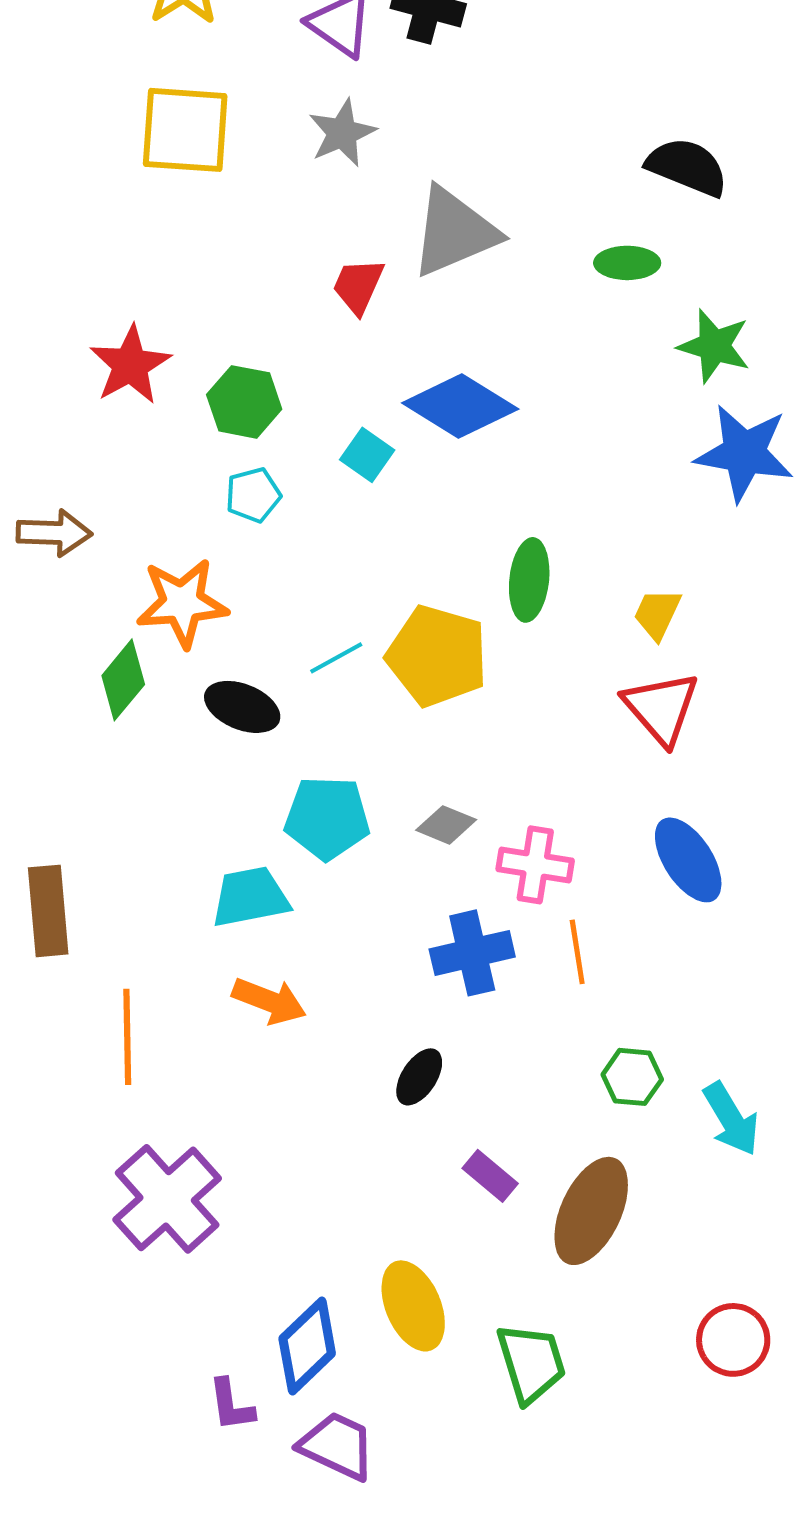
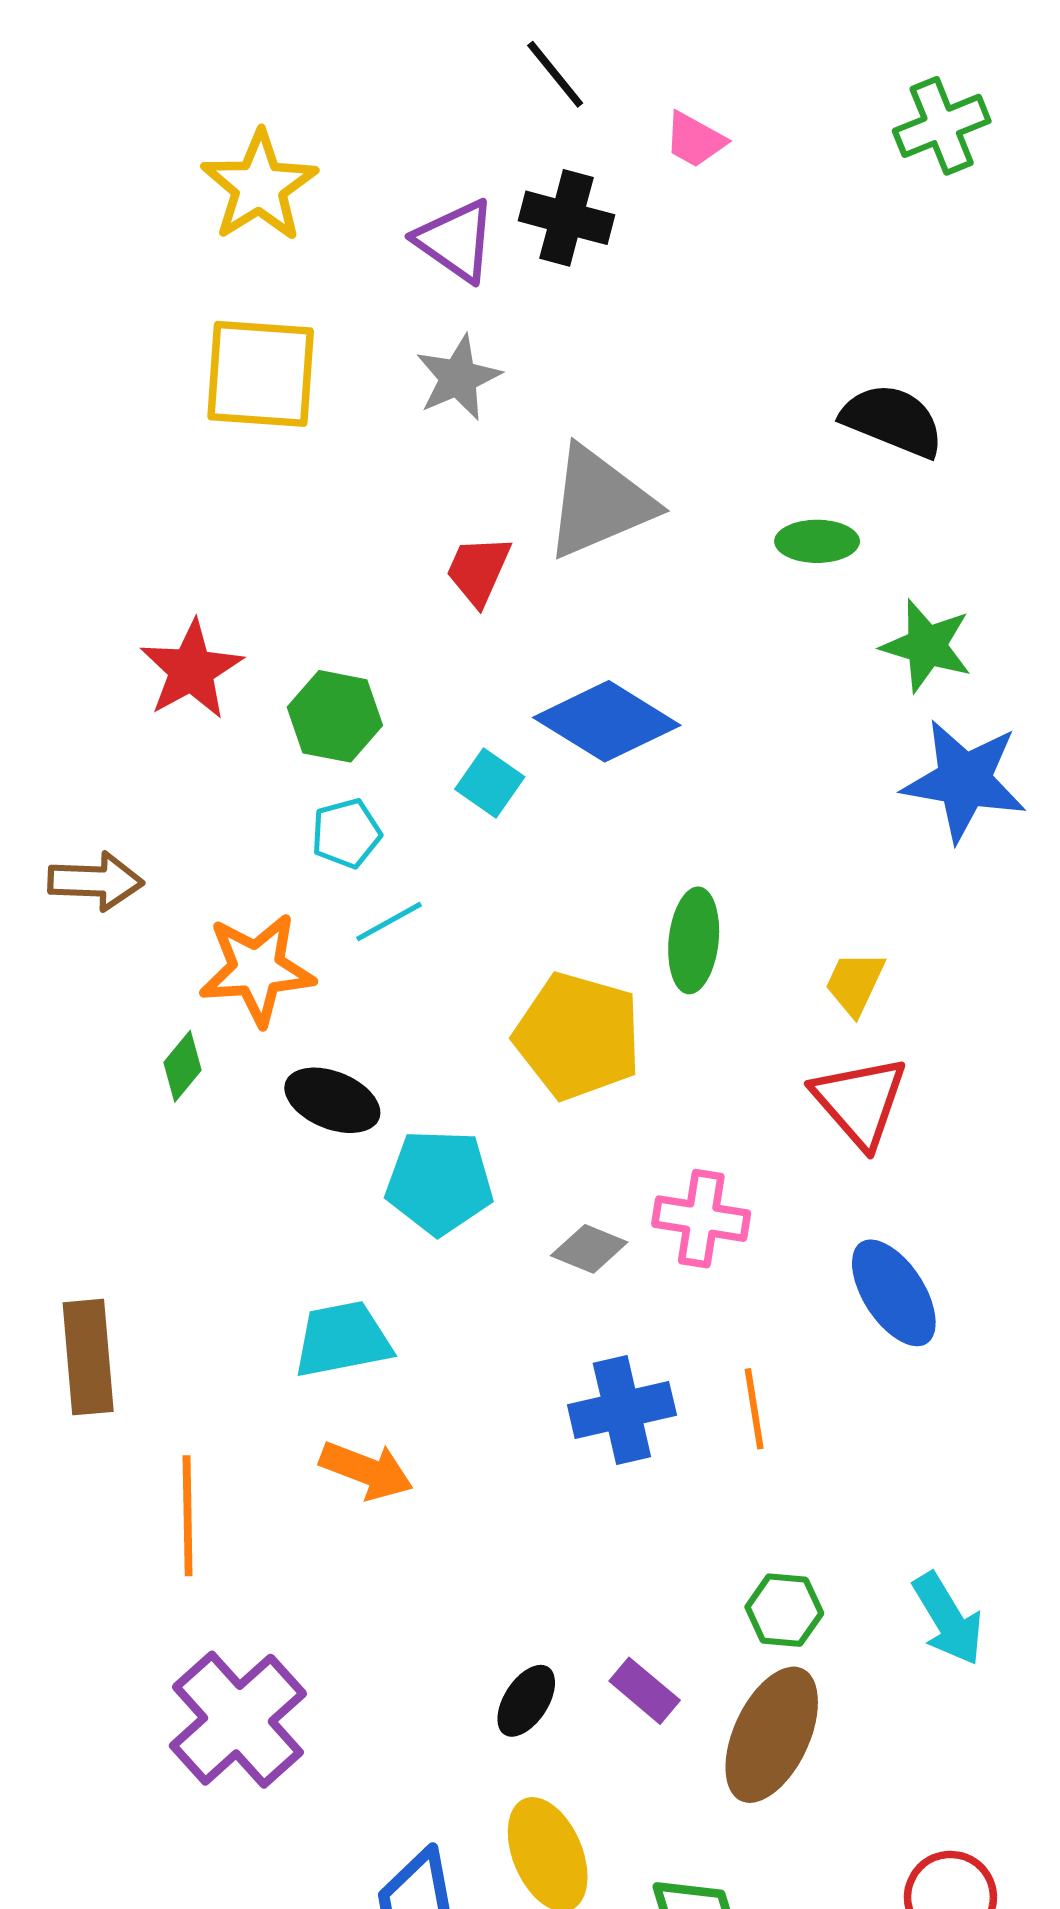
cyan line: (336, 658) -> (389, 922), moved
green diamond: (123, 680) -> (183, 1066), size x0.7
cyan pentagon: (327, 818) -> (439, 1182), moved
pink cross: (535, 865) -> (701, 1219), moved
black ellipse: (419, 1077) -> (526, 1701), moved
green hexagon: (632, 1077) -> (784, 1610), moved

